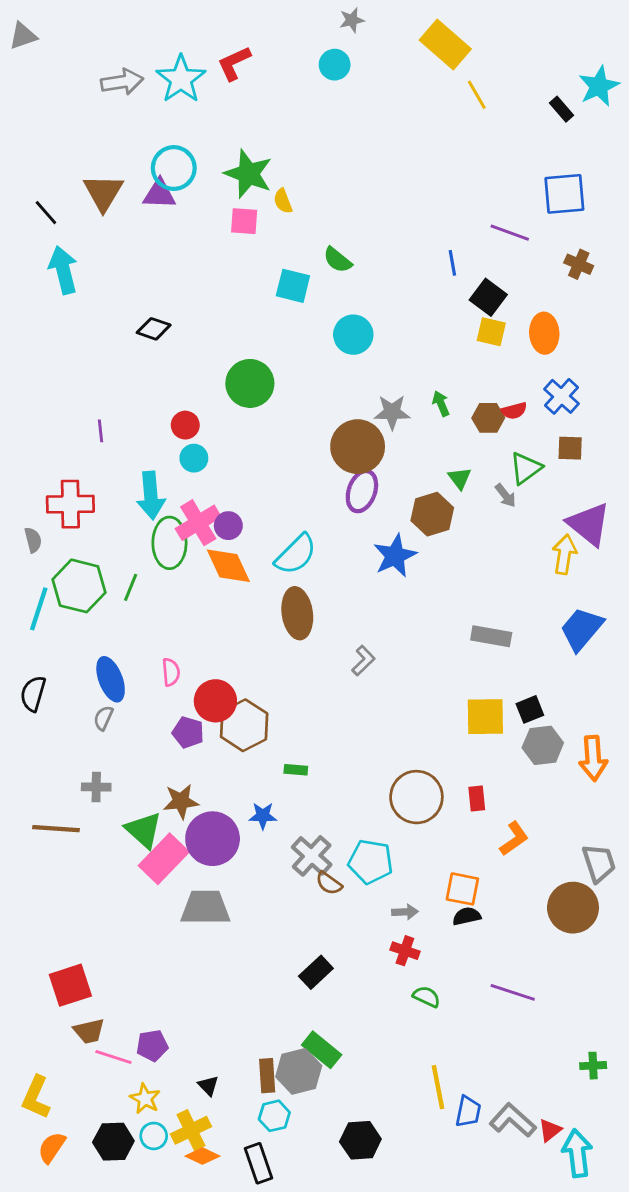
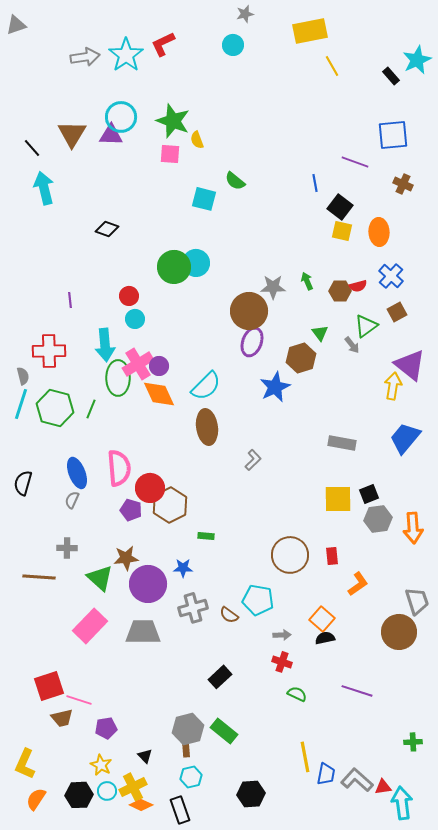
yellow rectangle: (445, 45) -> (310, 31), turned -52
cyan circle: (353, 335) -> (196, 263), moved
brown square: (570, 448) -> (397, 312), turned -30
cyan line: (39, 609) -> (21, 404), moved
pink semicircle: (171, 672) -> (119, 468), size x1.8
gray cross: (312, 856) -> (193, 608), moved, turned 32
pink rectangle: (164, 859) -> (90, 626), moved
orange square: (462, 889) -> (322, 619), turned 30
pink line: (113, 1057) -> (79, 700), moved
gray hexagon: (299, 1071) -> (188, 729), moved
brown rectangle: (267, 1076) -> (186, 749), size x0.7
red triangle: (550, 1130) -> (383, 787), turned 30

